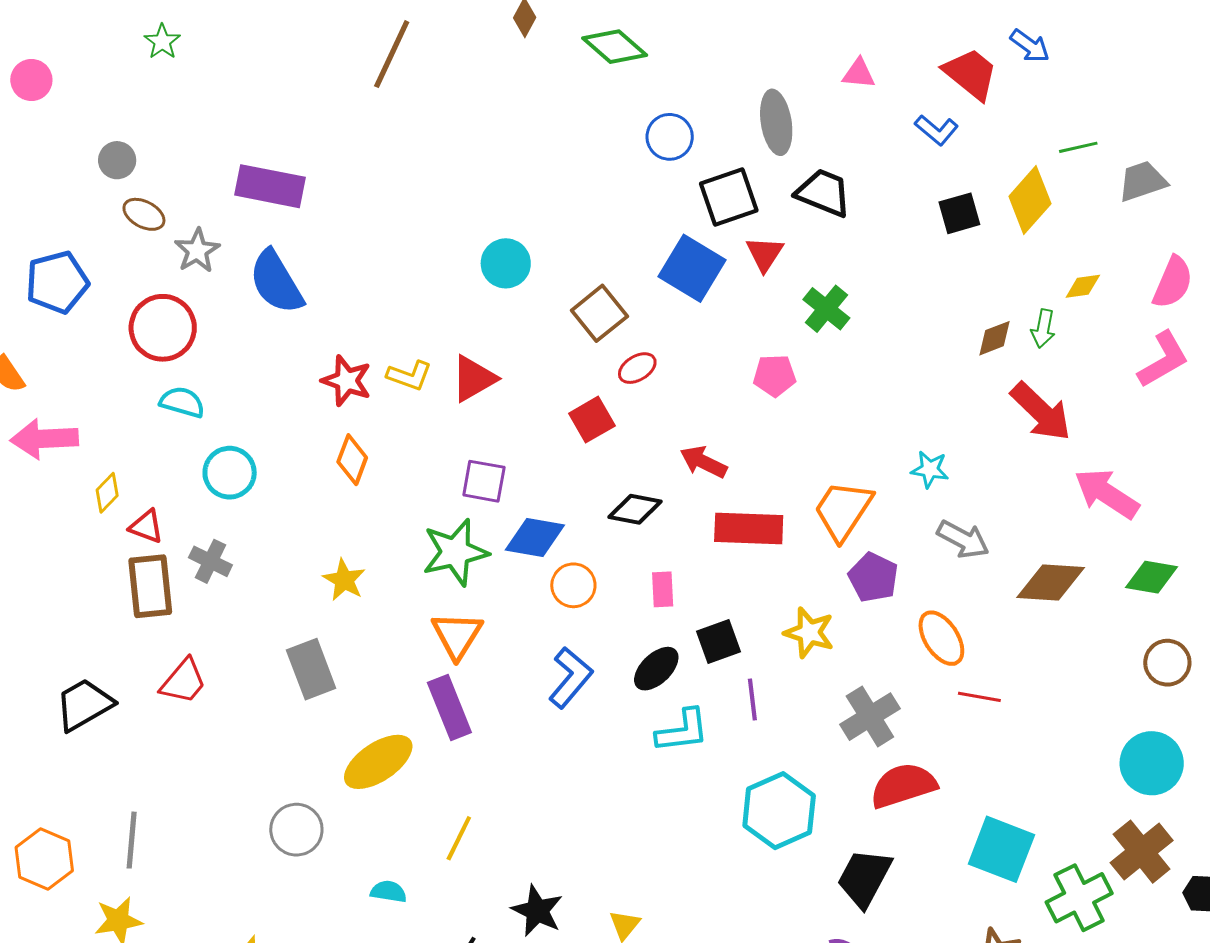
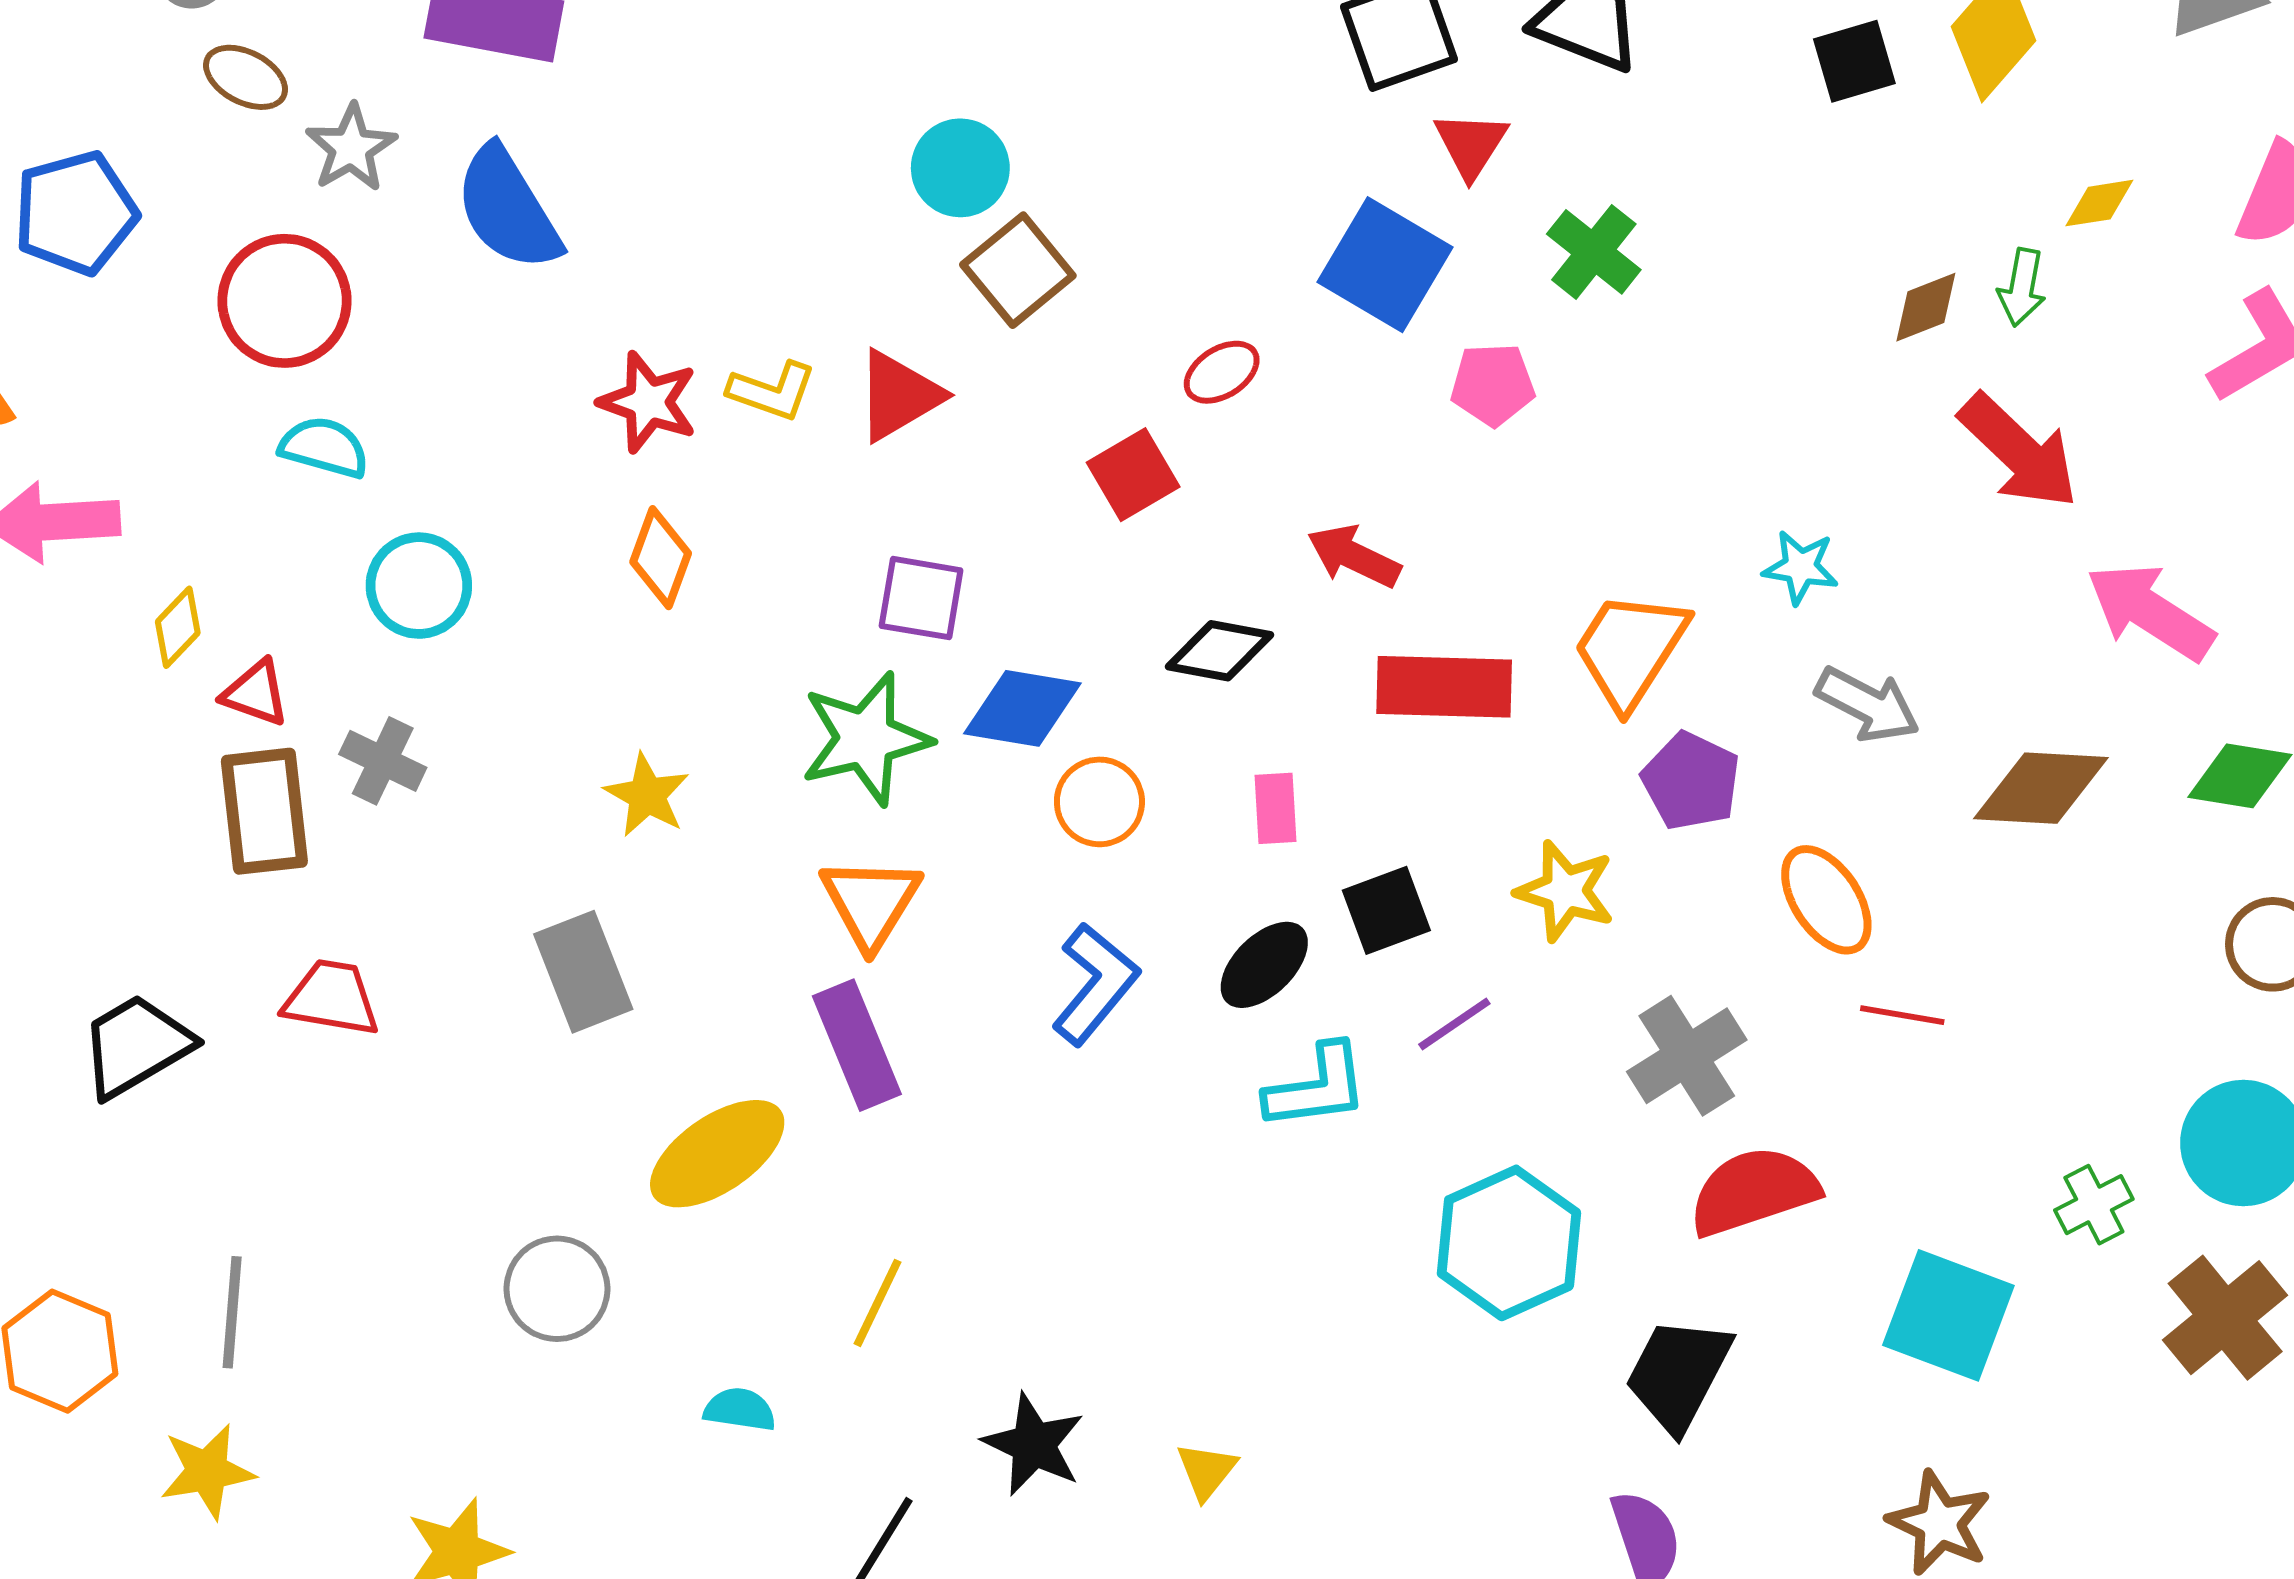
blue square: (692, 268) -> (1385, 265), moved
brown square: (599, 313) -> (1018, 270), moved
red trapezoid: (183, 681) -> (332, 998), turned -120
purple line: (752, 699) -> (1454, 1024), turned 63
green cross: (1079, 898) -> (2094, 1205), moved, size x0.6

